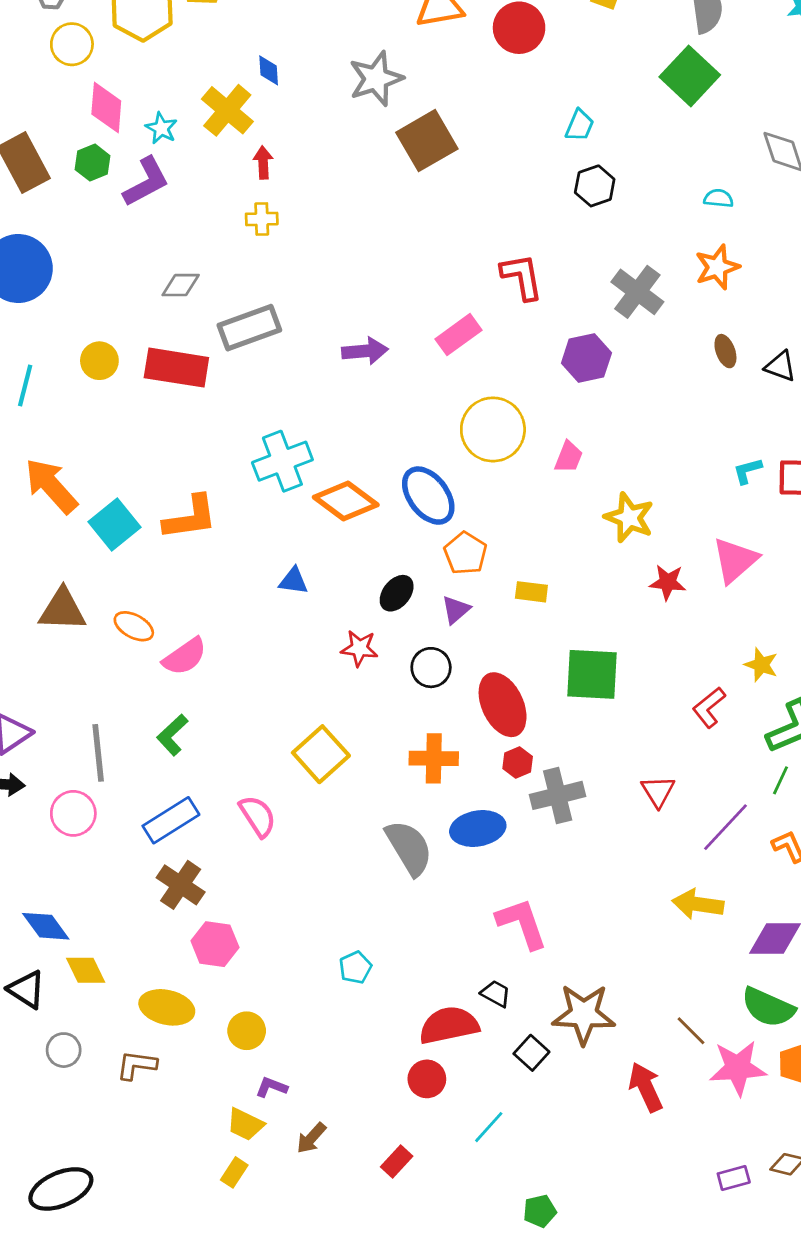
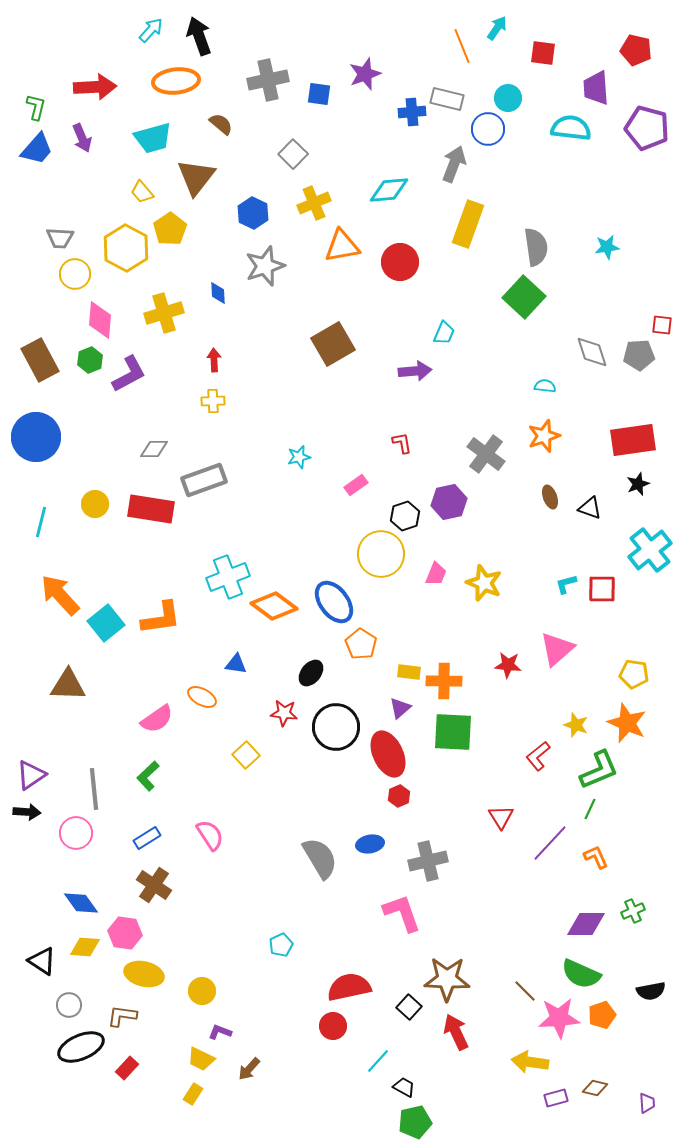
gray star: (376, 79) -> (265, 266), moved
yellow cross: (227, 110) -> (164, 313), moved, turned 33
cyan star: (161, 128) -> (299, 457), moved, turned 30
black hexagon: (595, 186) -> (405, 516), moved
red L-shape: (522, 277) -> (402, 443), size x0.6
pink rectangle: (459, 335) -> (356, 485), size x0.7
purple arrow: (365, 351) -> (415, 371), moved
yellow star: (629, 518) -> (484, 583), moved
purple triangle: (456, 610) -> (400, 708), moved
orange ellipse: (134, 626) -> (202, 697), moved
black circle: (431, 668) -> (336, 727), size x1.6
yellow square: (321, 754) -> (246, 755), moved, size x0.7
orange cross: (434, 758) -> (444, 681), moved
gray cross: (558, 795) -> (428, 861), moved
blue rectangle: (171, 820) -> (147, 838), size x0.7
blue ellipse: (478, 828) -> (370, 844), size x0.7
yellow arrow: (698, 904) -> (530, 1062), moved
blue diamond: (46, 926) -> (81, 903), moved
pink hexagon: (215, 944) -> (125, 933), moved
yellow diamond: (86, 970) -> (85, 947), turned -60
black trapezoid: (496, 994) -> (404, 1087), moved
red arrow: (646, 1087) -> (456, 1032), moved
red rectangle: (397, 1161) -> (127, 1068), moved
black ellipse: (61, 1189) -> (81, 1047), moved
green pentagon: (540, 1211) -> (415, 1122), size x1.4

